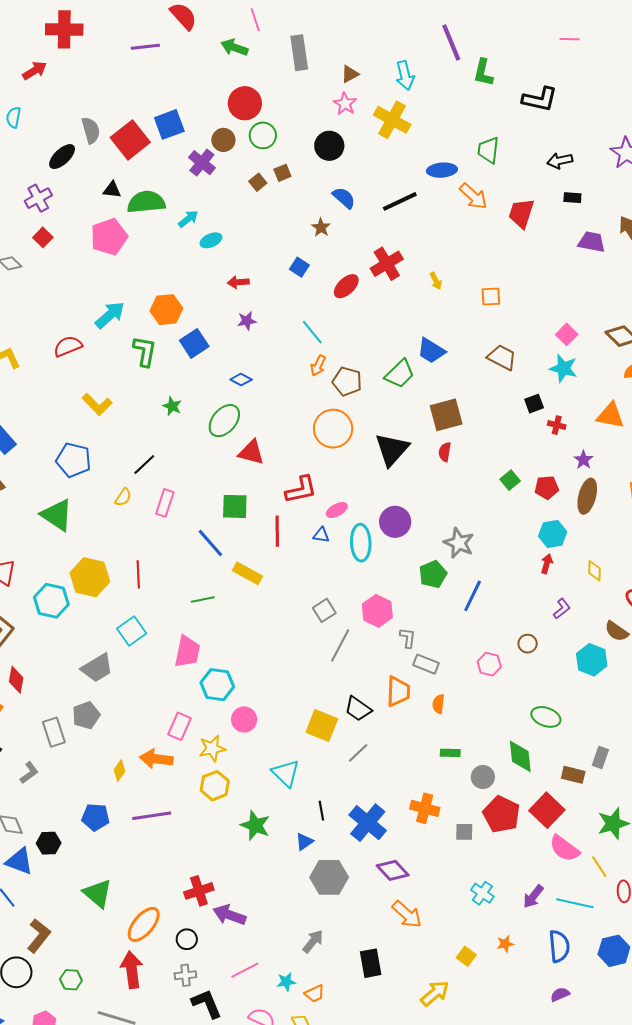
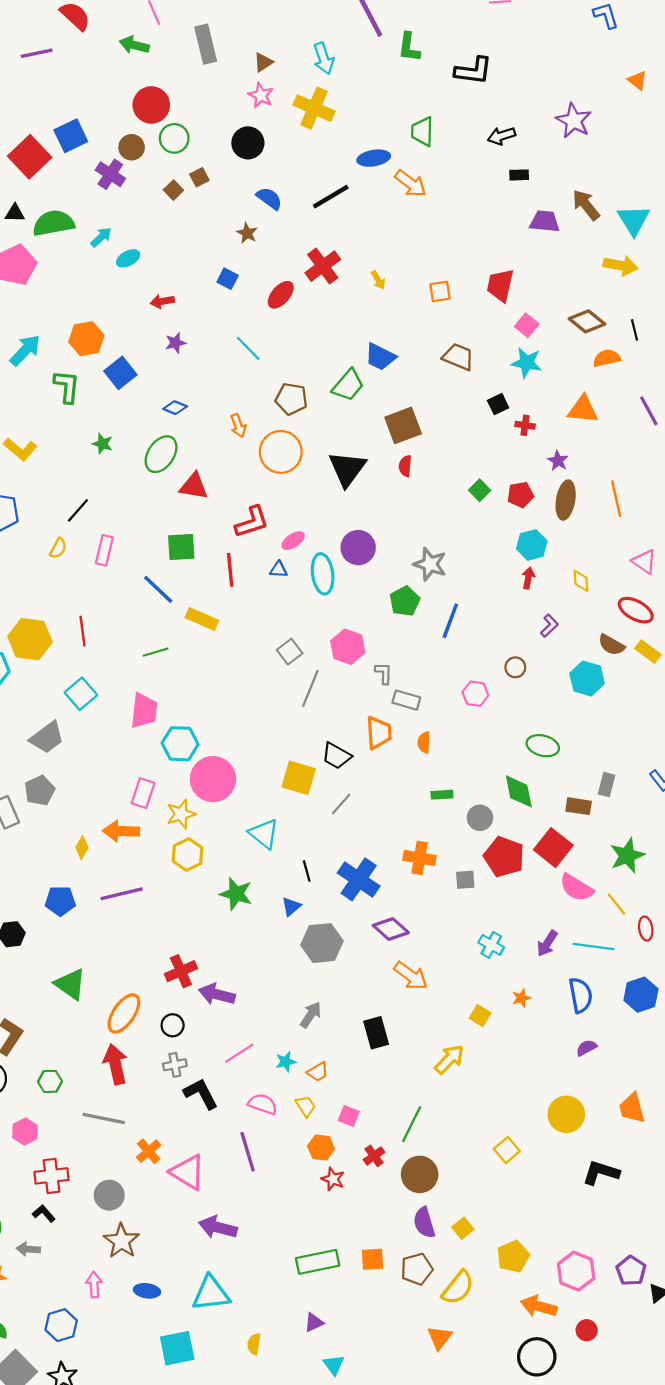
red trapezoid: (521, 213) -> (500, 285), moved
orange arrow: (318, 366) -> (238, 426), moved, turned -40
pink circle: (244, 719) -> (213, 779), size x1.6

